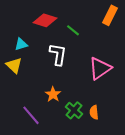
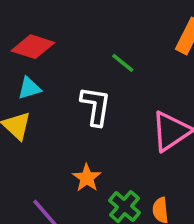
red diamond: (45, 20) -> (33, 47), moved

